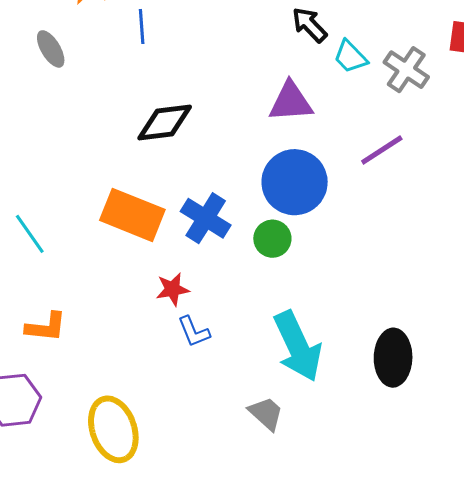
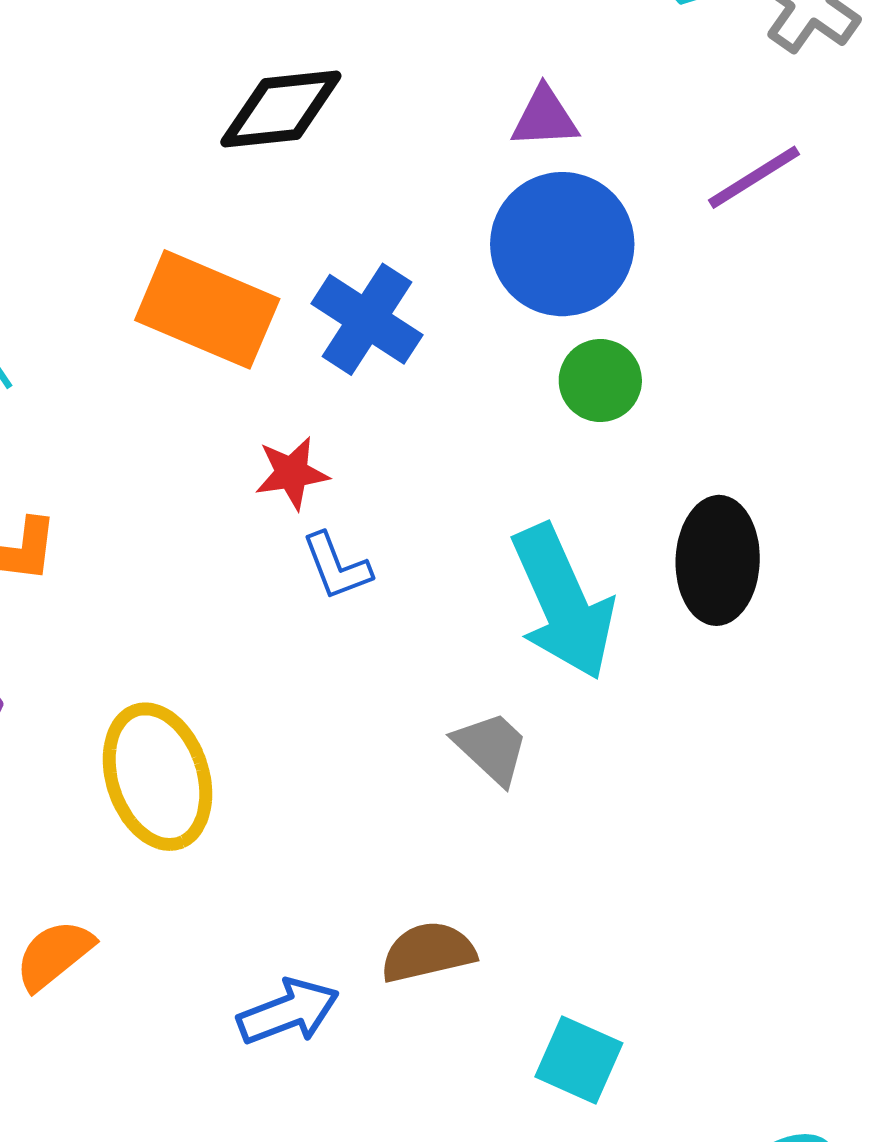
purple triangle: (291, 102) -> (545, 118), moved, size x0.7
green circle: (272, 239) -> (600, 381), moved
black ellipse: (393, 358) -> (718, 560), moved

